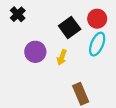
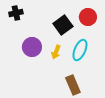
black cross: (18, 14) -> (16, 13), turned 32
cyan ellipse: (97, 44) -> (80, 50), moved

